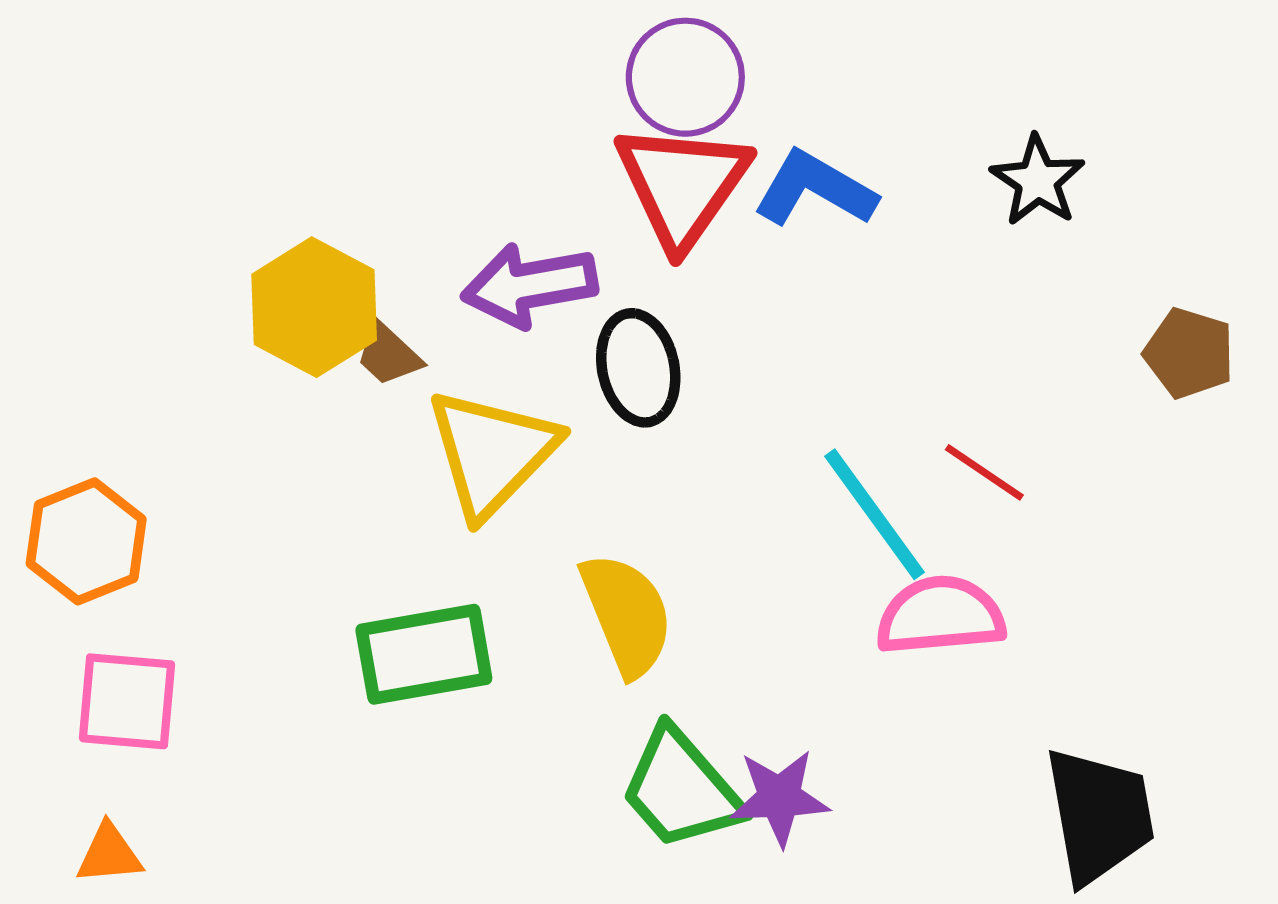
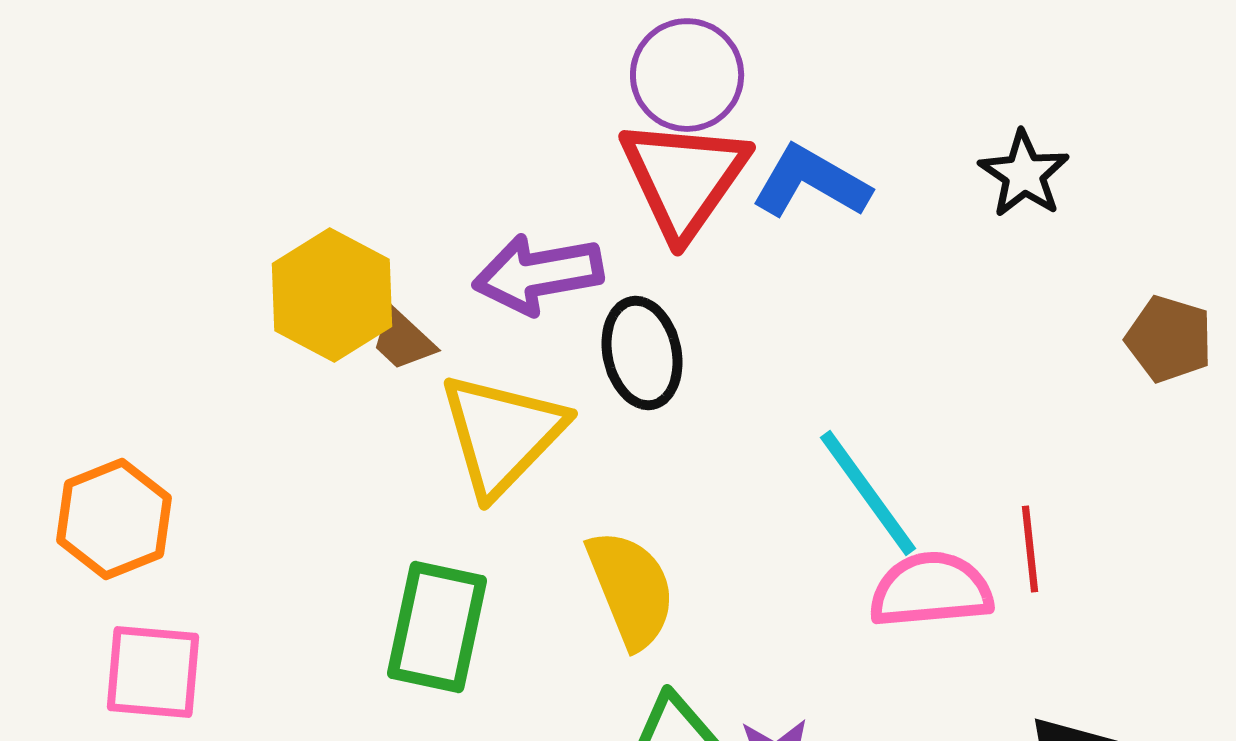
red line: (984, 472) -> (1030, 549), moved, turned 50
green rectangle: (424, 654) -> (437, 627), turned -68

